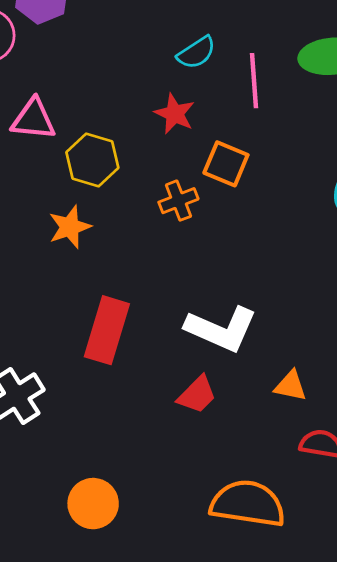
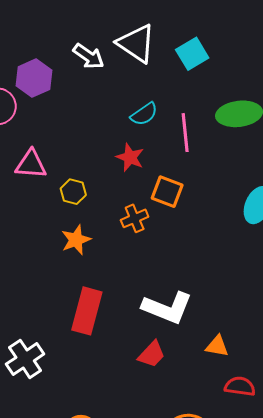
yellow hexagon: (92, 160) -> (73, 192), size x0.7
orange star: (70, 227) -> (76, 240), moved

